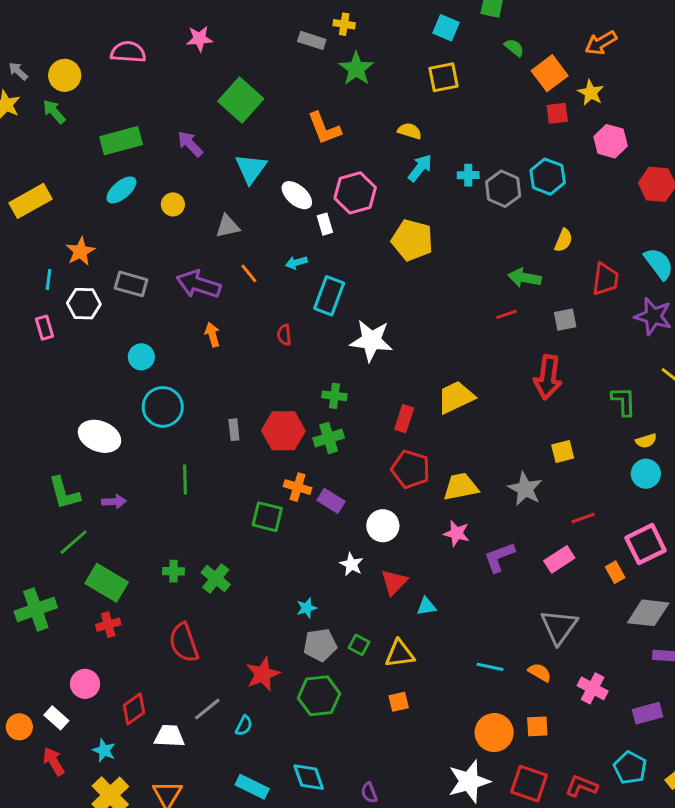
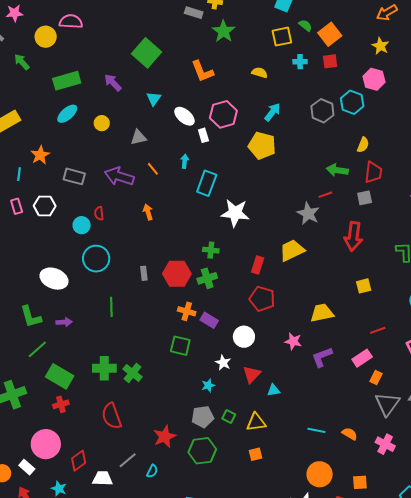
pink star: (199, 39) -> (14, 13), moved
green semicircle: (514, 48) -> (305, 25), moved
orange square: (550, 73) -> (330, 34), moved
yellow circle: (65, 75) -> (46, 37), moved
red square: (557, 113) -> (330, 61), moved
pink hexagon: (611, 141) -> (374, 79), moved
cyan arrow: (420, 168) -> (272, 112), moved
cyan triangle: (251, 169) -> (154, 99), size x0.7
cyan cross: (468, 175) -> (300, 62), moved
cyan arrow: (296, 263) -> (185, 161), turned 112
red trapezoid: (605, 279) -> (373, 172), moved
white hexagon: (84, 304) -> (45, 206), moved
orange arrow: (212, 335) -> (148, 212), moved
red semicircle: (284, 335) -> (99, 213), moved
yellow trapezoid: (461, 487) -> (322, 313), moved
gray star: (525, 489) -> (308, 214), moved
green square: (267, 517) -> (180, 346), moved
green cross: (174, 571) -> (104, 368), size x1.6
orange rectangle: (615, 572) -> (376, 377), moved, turned 56
cyan star: (307, 608) -> (208, 385), moved
gray triangle: (559, 627) -> (387, 404), moved
pink circle: (85, 684) -> (46, 444), size x1.5
orange square: (537, 726) -> (360, 482), moved

